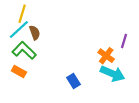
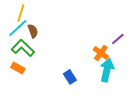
purple line: (124, 41) -> (118, 39), turned 32
cyan arrow: (112, 74) -> (107, 70), turned -100

